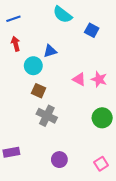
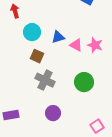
blue triangle: (50, 51) -> (58, 37), moved
green circle: (102, 118) -> (84, 82), moved
purple circle: (59, 160) -> (53, 113), moved

